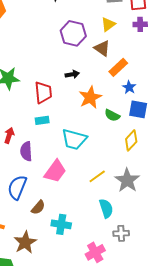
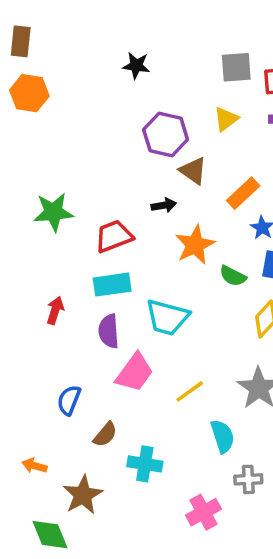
brown triangle: (102, 48) -> (193, 171), moved
red trapezoid: (43, 92) -> (114, 236), turned -105
cyan rectangle: (42, 120) -> (112, 285), size x1.5
purple semicircle: (26, 151) -> (109, 331), moved
yellow line: (97, 176) -> (190, 391), moved
blue semicircle: (17, 187) -> (69, 400), size x0.7

